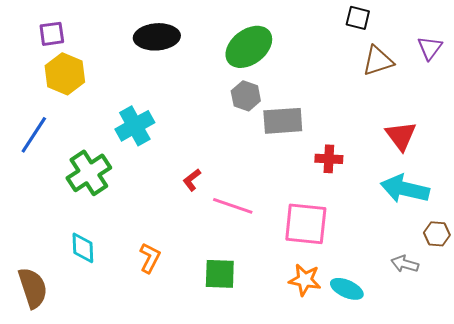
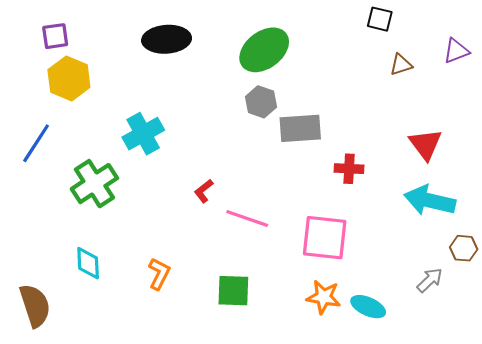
purple triangle: (430, 48) -> (456, 51), turned 32
brown triangle: (378, 61) -> (401, 65), size x0.7
gray arrow: (405, 264) -> (430, 280), turned 120

